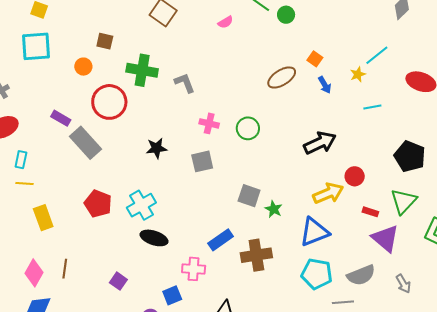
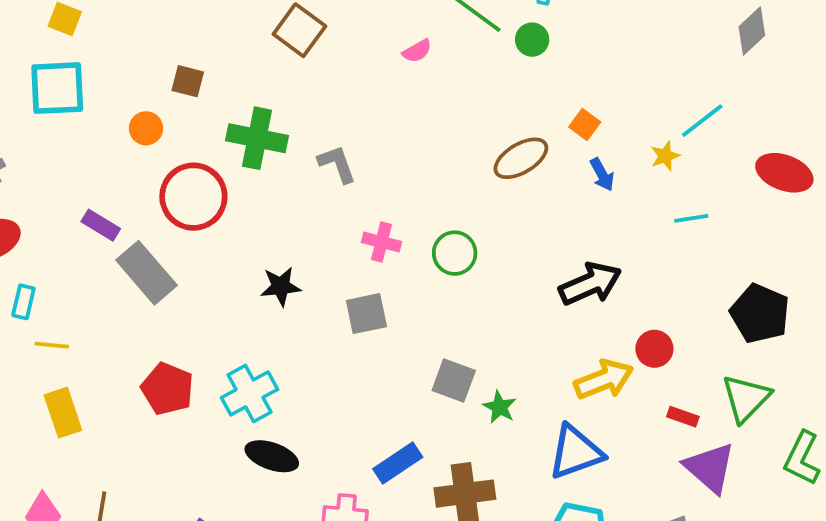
yellow line: (24, 183) -> (52, 345), moved

